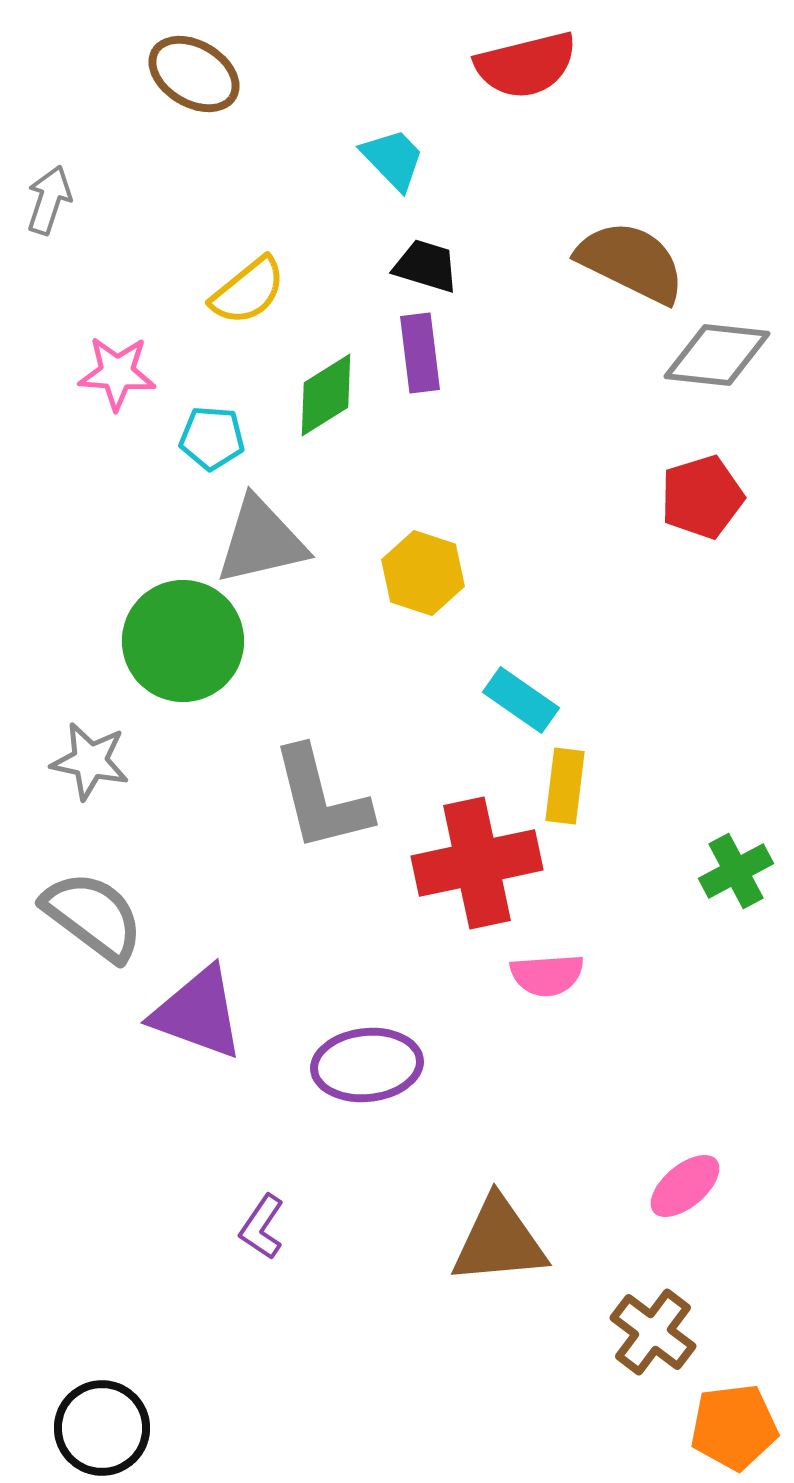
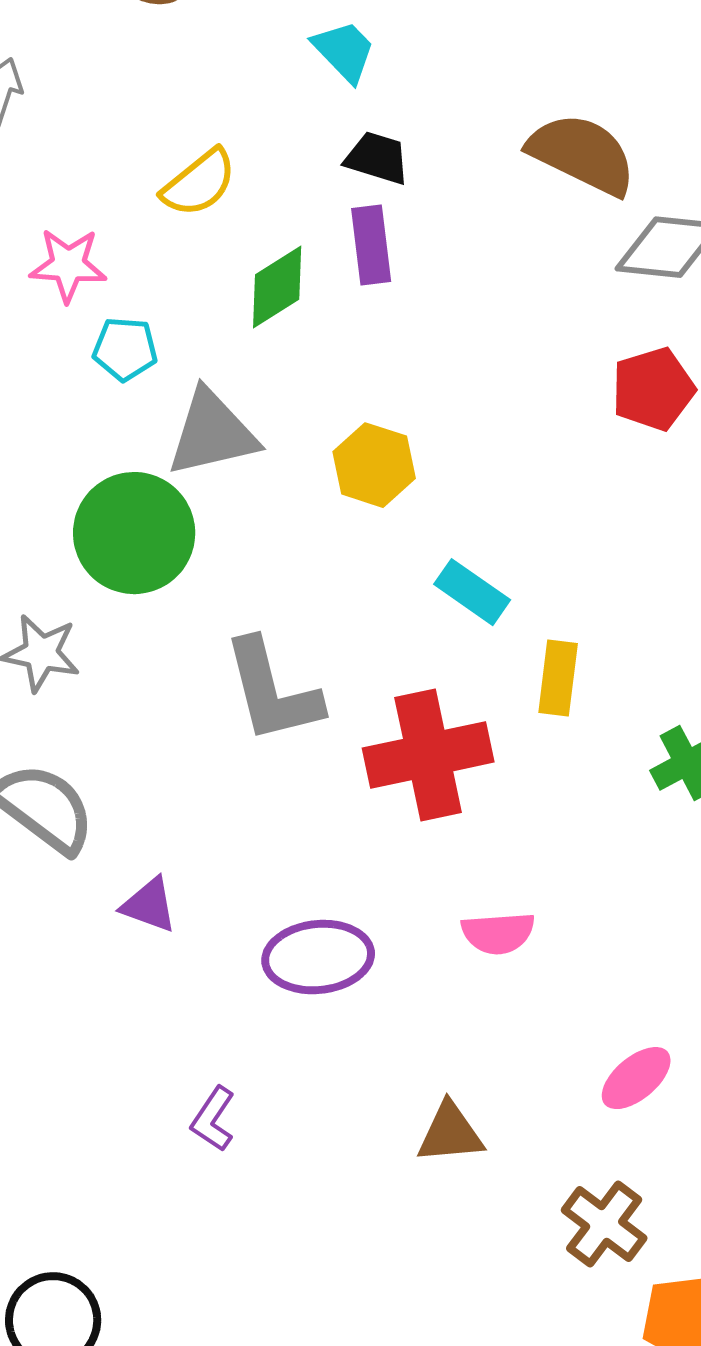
cyan pentagon: (212, 438) -> (125, 349), moved
yellow rectangle: (565, 786) -> (558, 678), moved
pink semicircle: (547, 975) -> (498, 933), moved
purple triangle: (198, 1013) -> (149, 905), size x0.6
brown triangle: (499, 1241) -> (450, 1133), size x0.7

